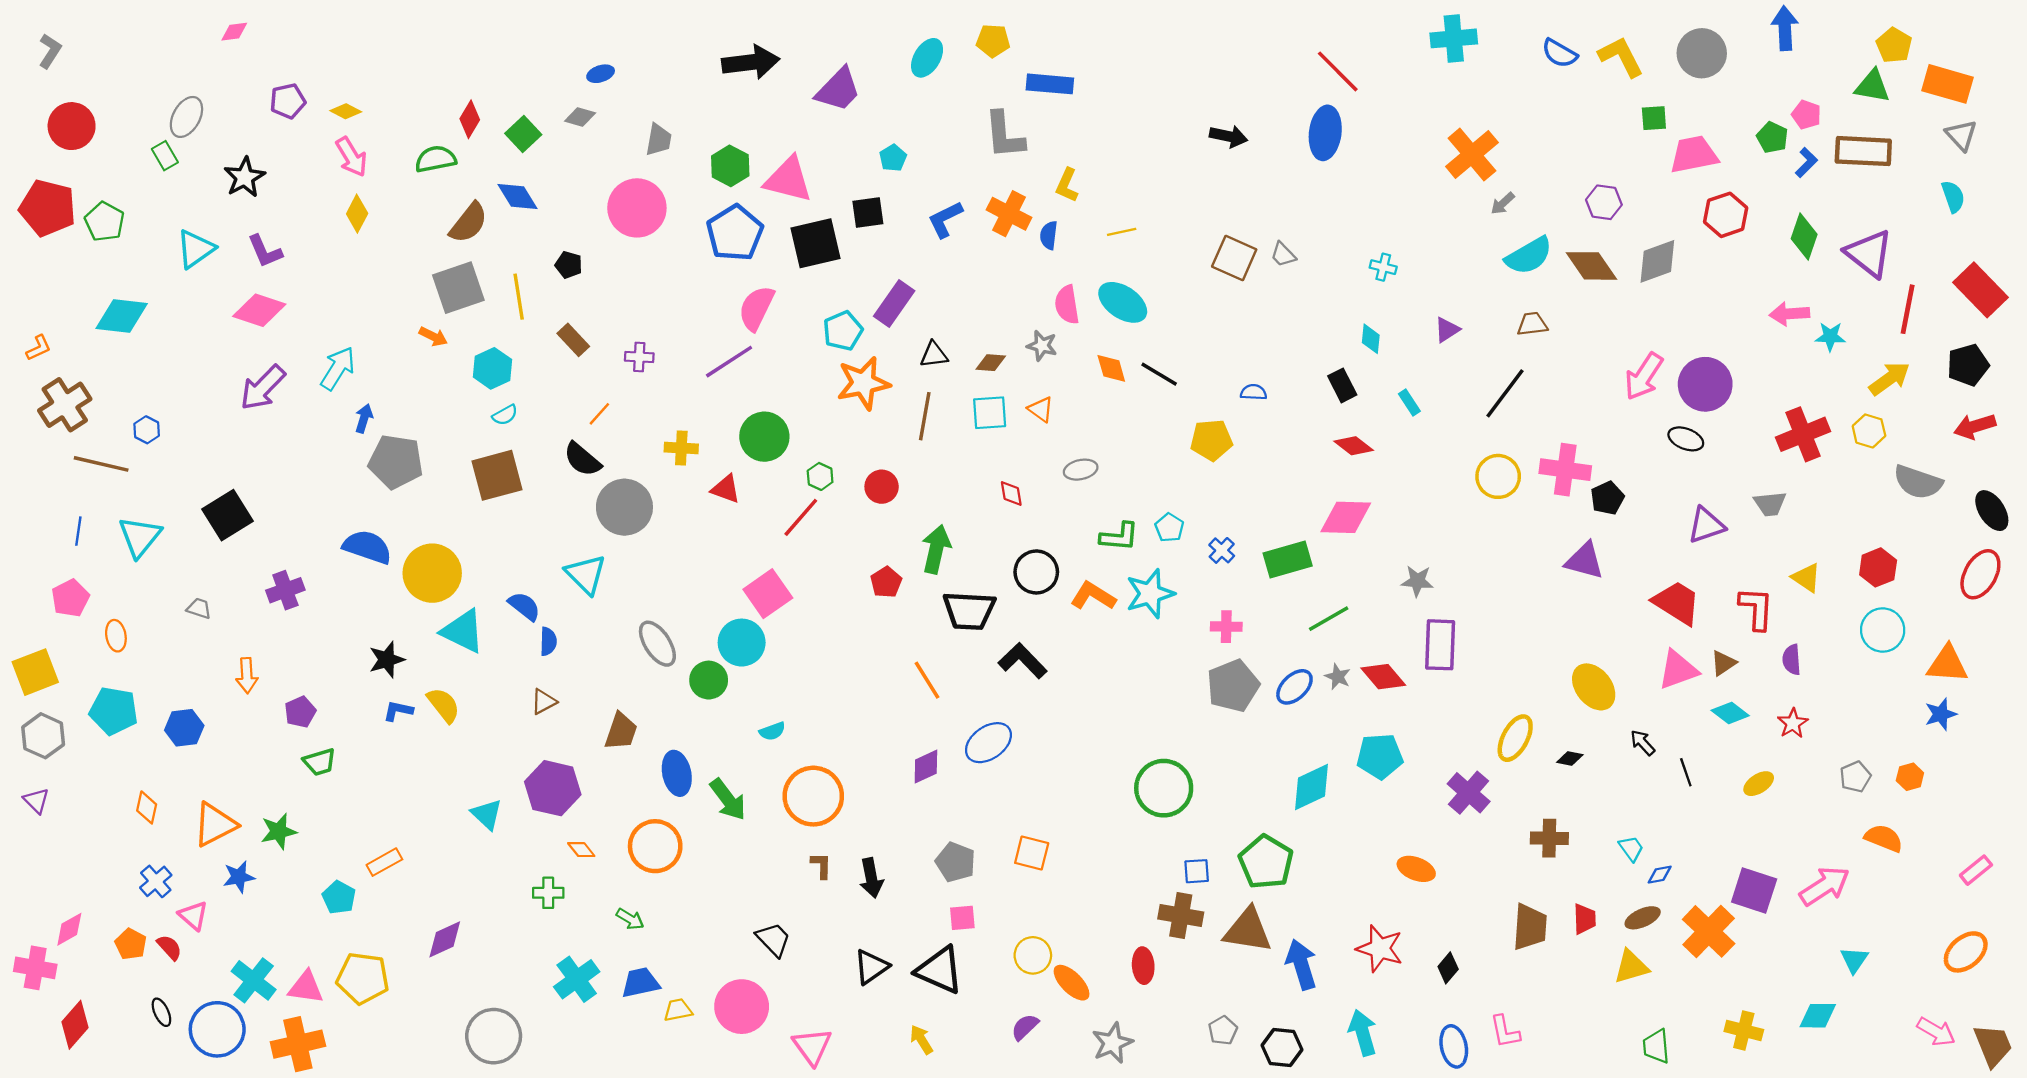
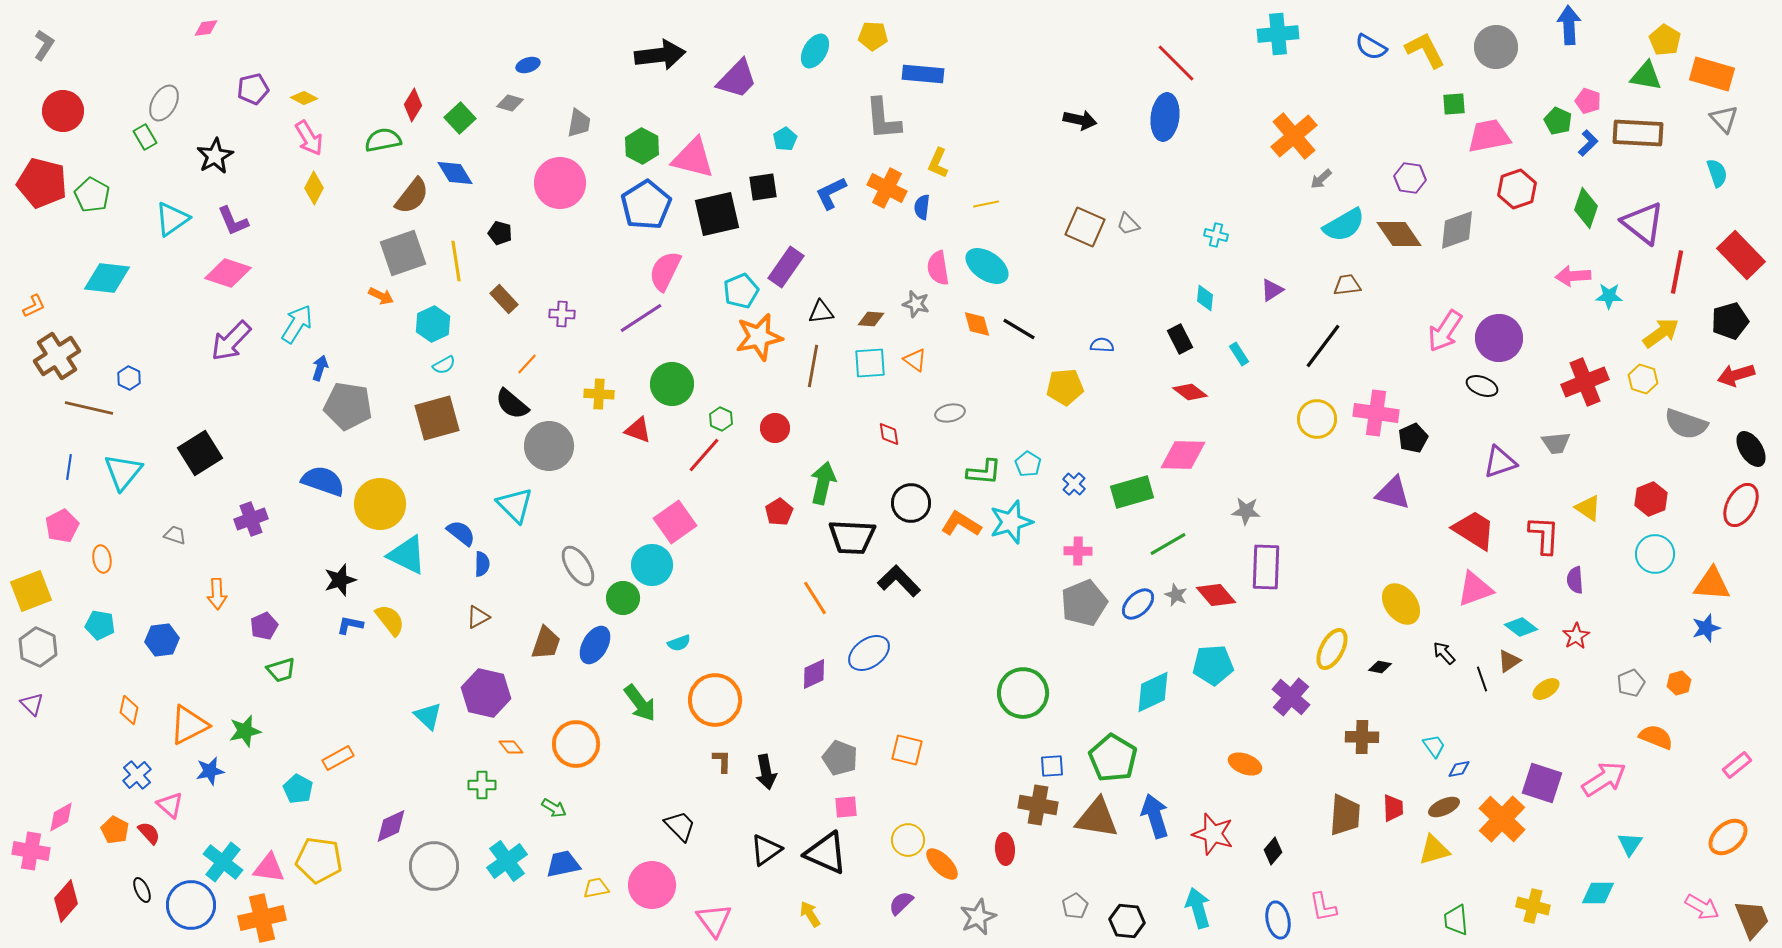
brown triangle: (1723, 663) -> (1509, 661), moved
cyan pentagon: (114, 711) -> (100, 625), size x0.7
blue ellipse: (677, 773) -> (595, 645), moved, turned 42
blue arrow: (1301, 964) -> (1155, 816), moved
gray circle: (494, 1036) -> (434, 866), moved

